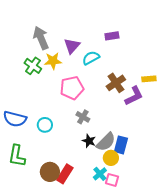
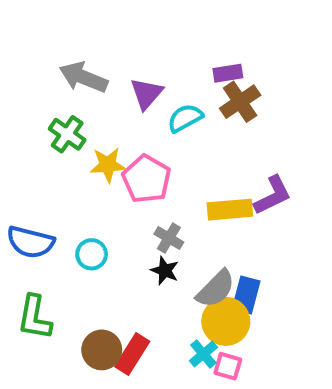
gray arrow: (41, 38) -> (83, 77), turned -45
yellow star: (53, 61) -> (108, 165), moved
yellow rectangle: (149, 79) -> (230, 210), moved, size x1.5
brown cross: (116, 83) -> (240, 102), moved
pink pentagon: (72, 88) -> (146, 179), turned -30
black star: (89, 141) -> (165, 271), moved
yellow circle: (111, 158) -> (226, 321), size x1.5

